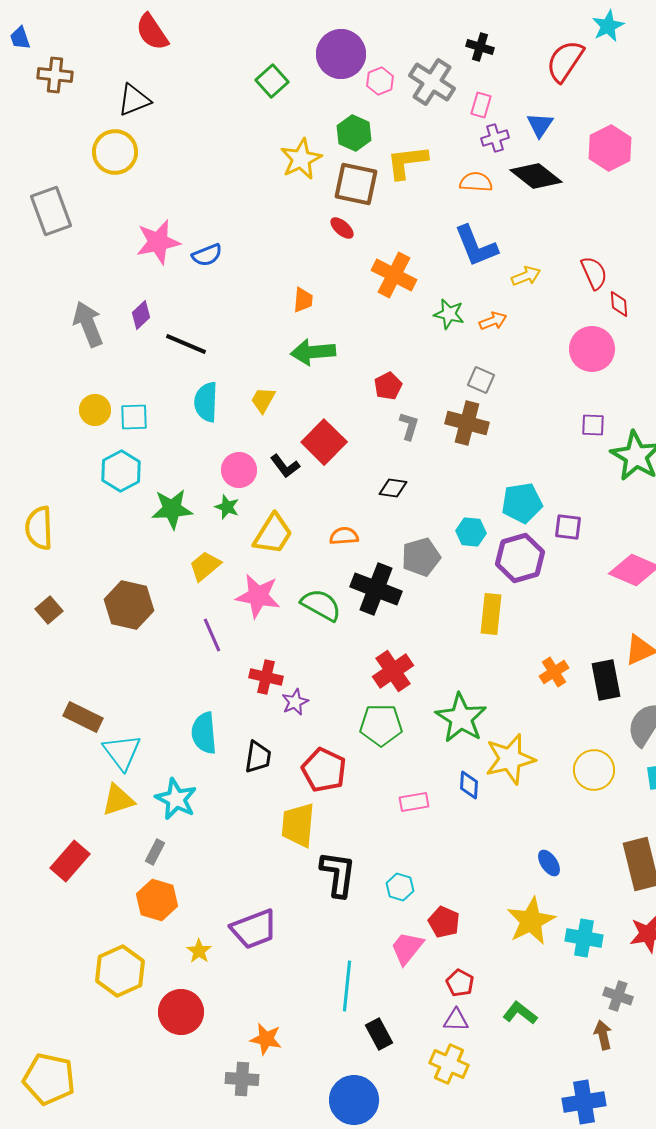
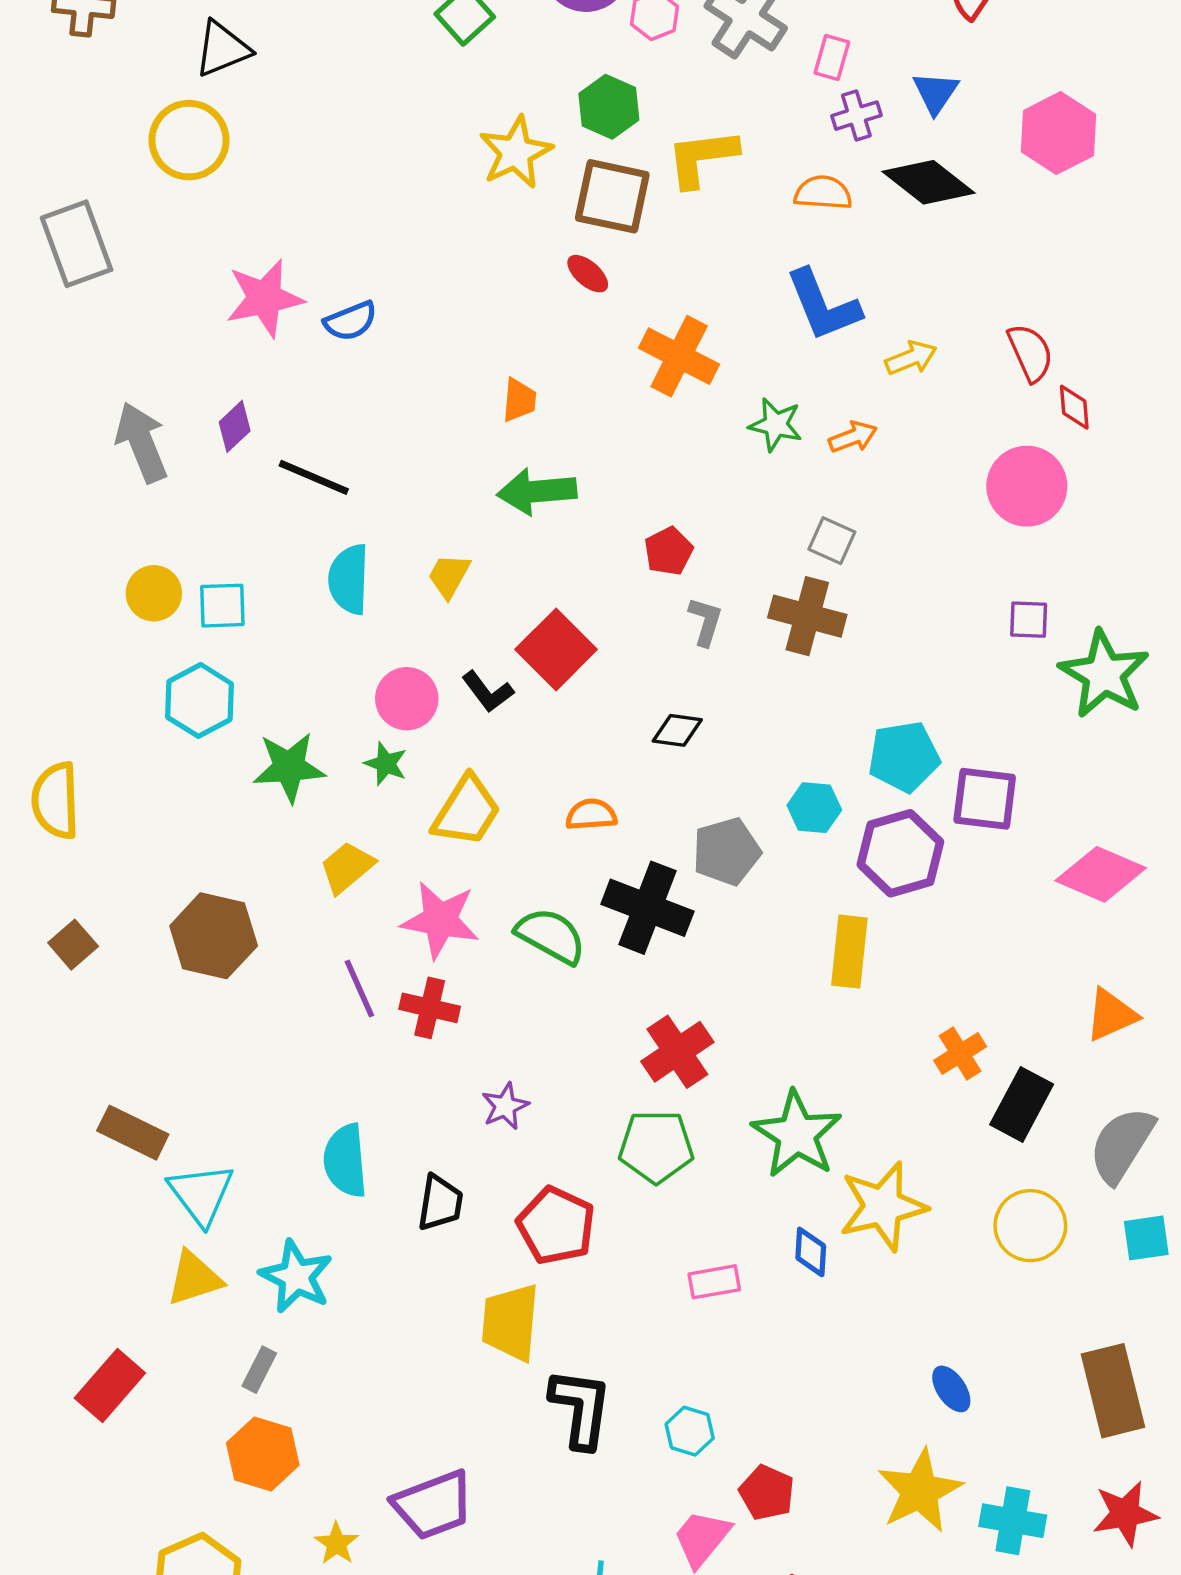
purple square: (568, 527) -> (985, 799), size x1.4
red cross: (266, 677) -> (430, 1008), moved
black rectangle: (606, 680) -> (1022, 1104), moved, turned 39

